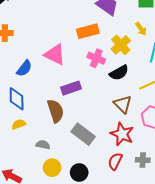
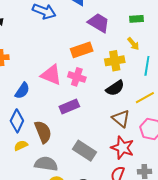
yellow cross: (121, 45) -> (115, 61), turned 36
pink cross: (96, 58) -> (77, 77), moved
blue diamond: (17, 99) -> (17, 121), turned 30
brown semicircle: (56, 111) -> (43, 132), moved
gray semicircle: (43, 145) -> (46, 164), size x1.6

